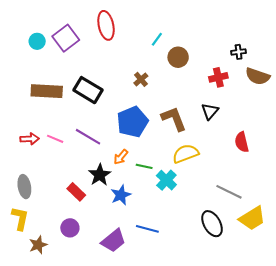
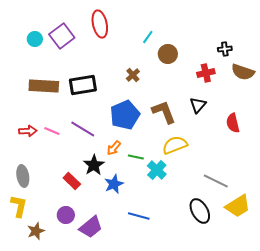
black rectangle: (88, 90) -> (83, 85), turned -40
red semicircle: (242, 142) -> (233, 123), moved
purple trapezoid: (113, 241) -> (91, 227), moved

